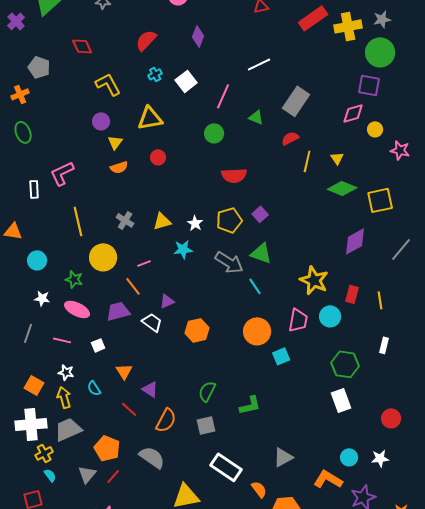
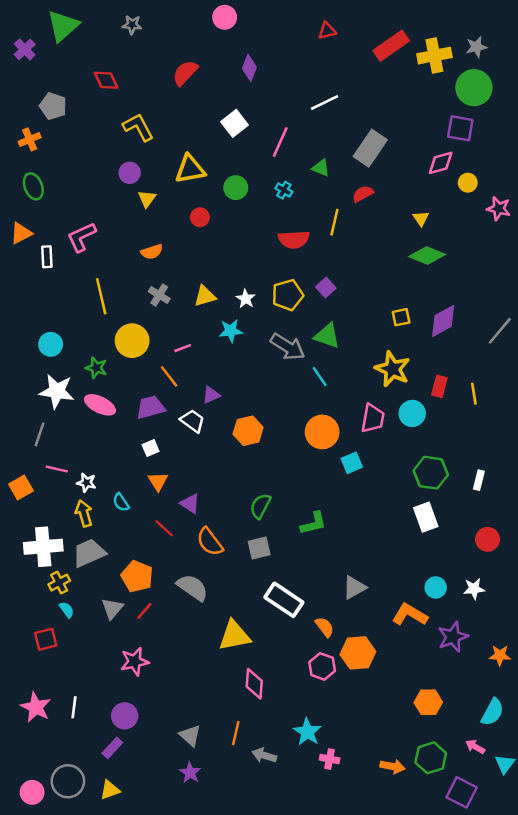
cyan cross: (155, 74) -> (284, 190), moved, turned -32
green circle: (214, 133) -> (236, 188), moved
yellow line: (307, 161) -> (334, 222), moved
orange semicircle: (119, 167) -> (152, 252), moved
yellow square: (380, 200) -> (401, 317), moved, size x0.6
orange triangle: (13, 231) -> (21, 233), moved, turned -36
white star: (42, 298) -> (57, 391), size x1.8
pink line: (62, 340) -> (57, 469), moved
white square: (98, 345) -> (151, 448), moved
white rectangle: (384, 345) -> (479, 480), moved
orange square: (34, 385) -> (21, 488), moved, turned 30
orange semicircle: (166, 420) -> (210, 542), turned 115

